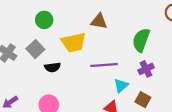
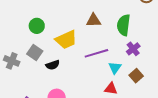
brown triangle: (99, 21) -> (94, 20), moved
brown square: (143, 100) -> (136, 76), turned 32

